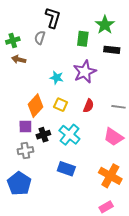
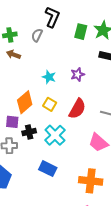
green rectangle: (83, 39) -> (81, 32), moved
purple star: (85, 72) -> (78, 74), size x0.6
red semicircle: (89, 106) -> (77, 109), size x1.5
orange cross: (110, 176) -> (91, 181), turned -30

